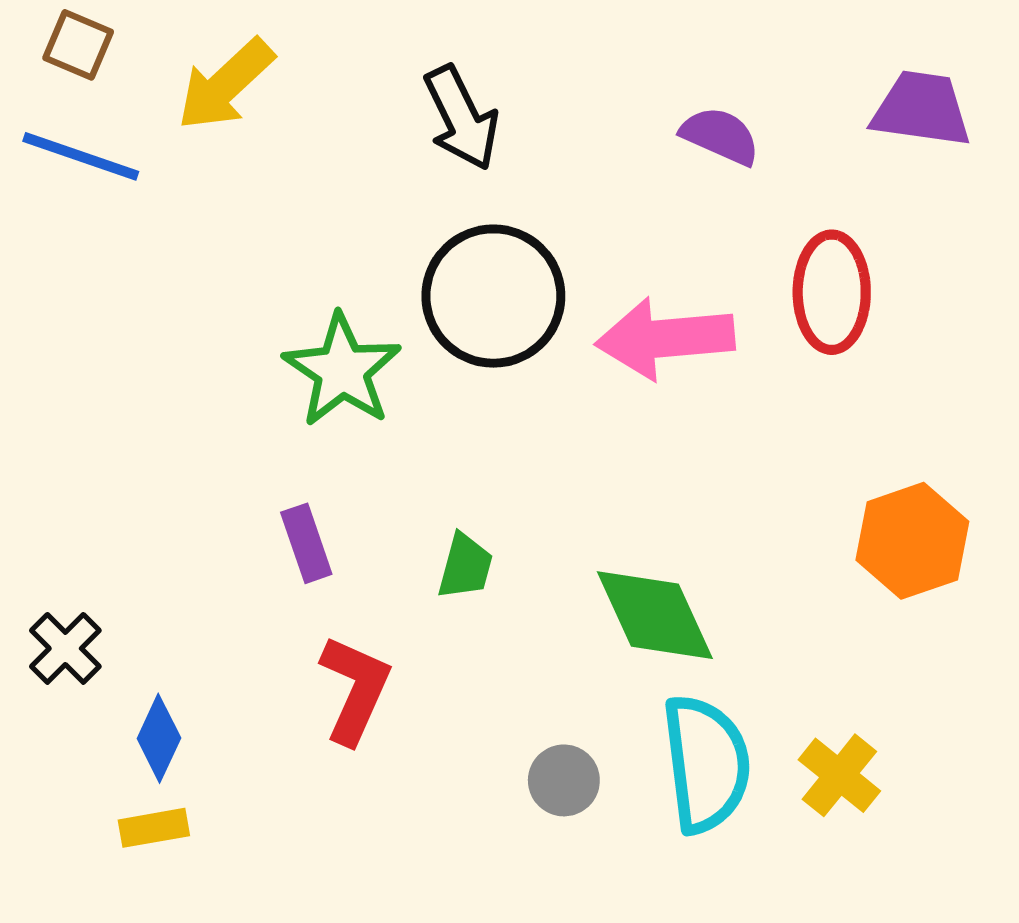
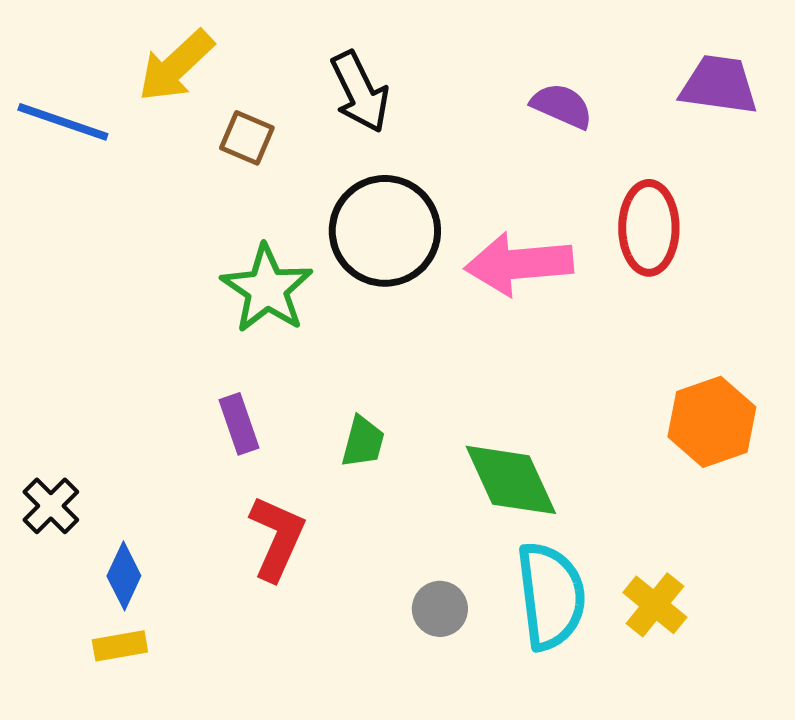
brown square: (78, 45) -> (247, 138), moved

